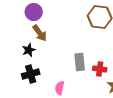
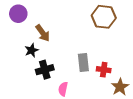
purple circle: (34, 12) -> (18, 14), moved
black cross: (31, 74) -> (45, 70), moved

